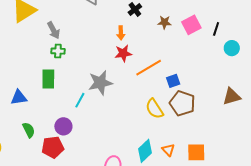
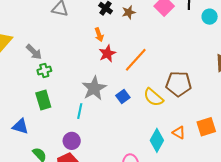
brown star: (164, 22) -> (129, 12), moved
blue square: (173, 81) -> (123, 96), moved
blue triangle: (19, 97) -> (20, 126), turned 42

